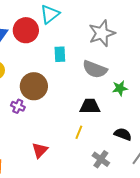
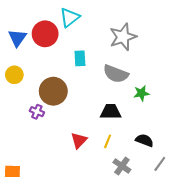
yellow line: (79, 132) -> (108, 141), moved
red triangle: (40, 150) -> (79, 140), moved

